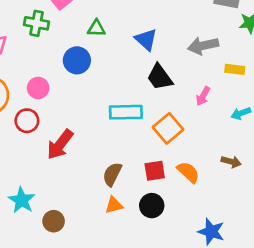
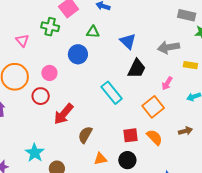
black trapezoid: (160, 77) -> (137, 69), turned -120
cyan rectangle: (126, 112) -> (112, 93), turned 50
orange square: (168, 128) -> (153, 107), moved
brown arrow: (231, 162) -> (185, 131), turned -32
brown semicircle: (112, 174) -> (85, 135), moved

